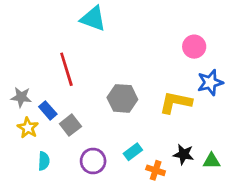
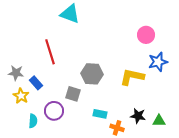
gray square: (70, 125) -> (73, 94), moved, turned -35
cyan rectangle: (133, 152) -> (100, 114), turned 48
purple circle: (93, 161) -> (54, 111), moved

